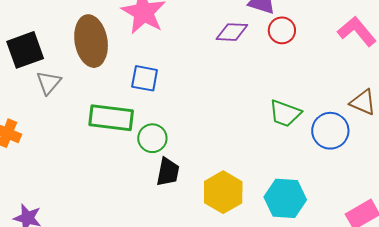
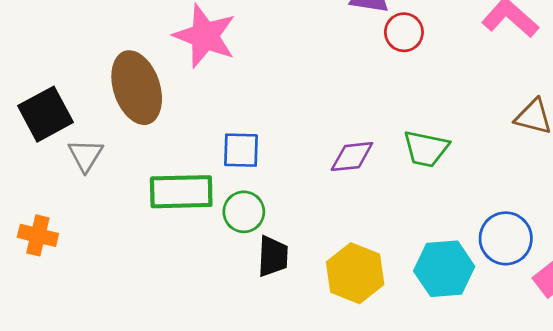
purple diamond: (232, 32) -> (352, 157), moved
blue square: (145, 78) -> (241, 150), moved
blue circle: (330, 131) -> (506, 238), moved

